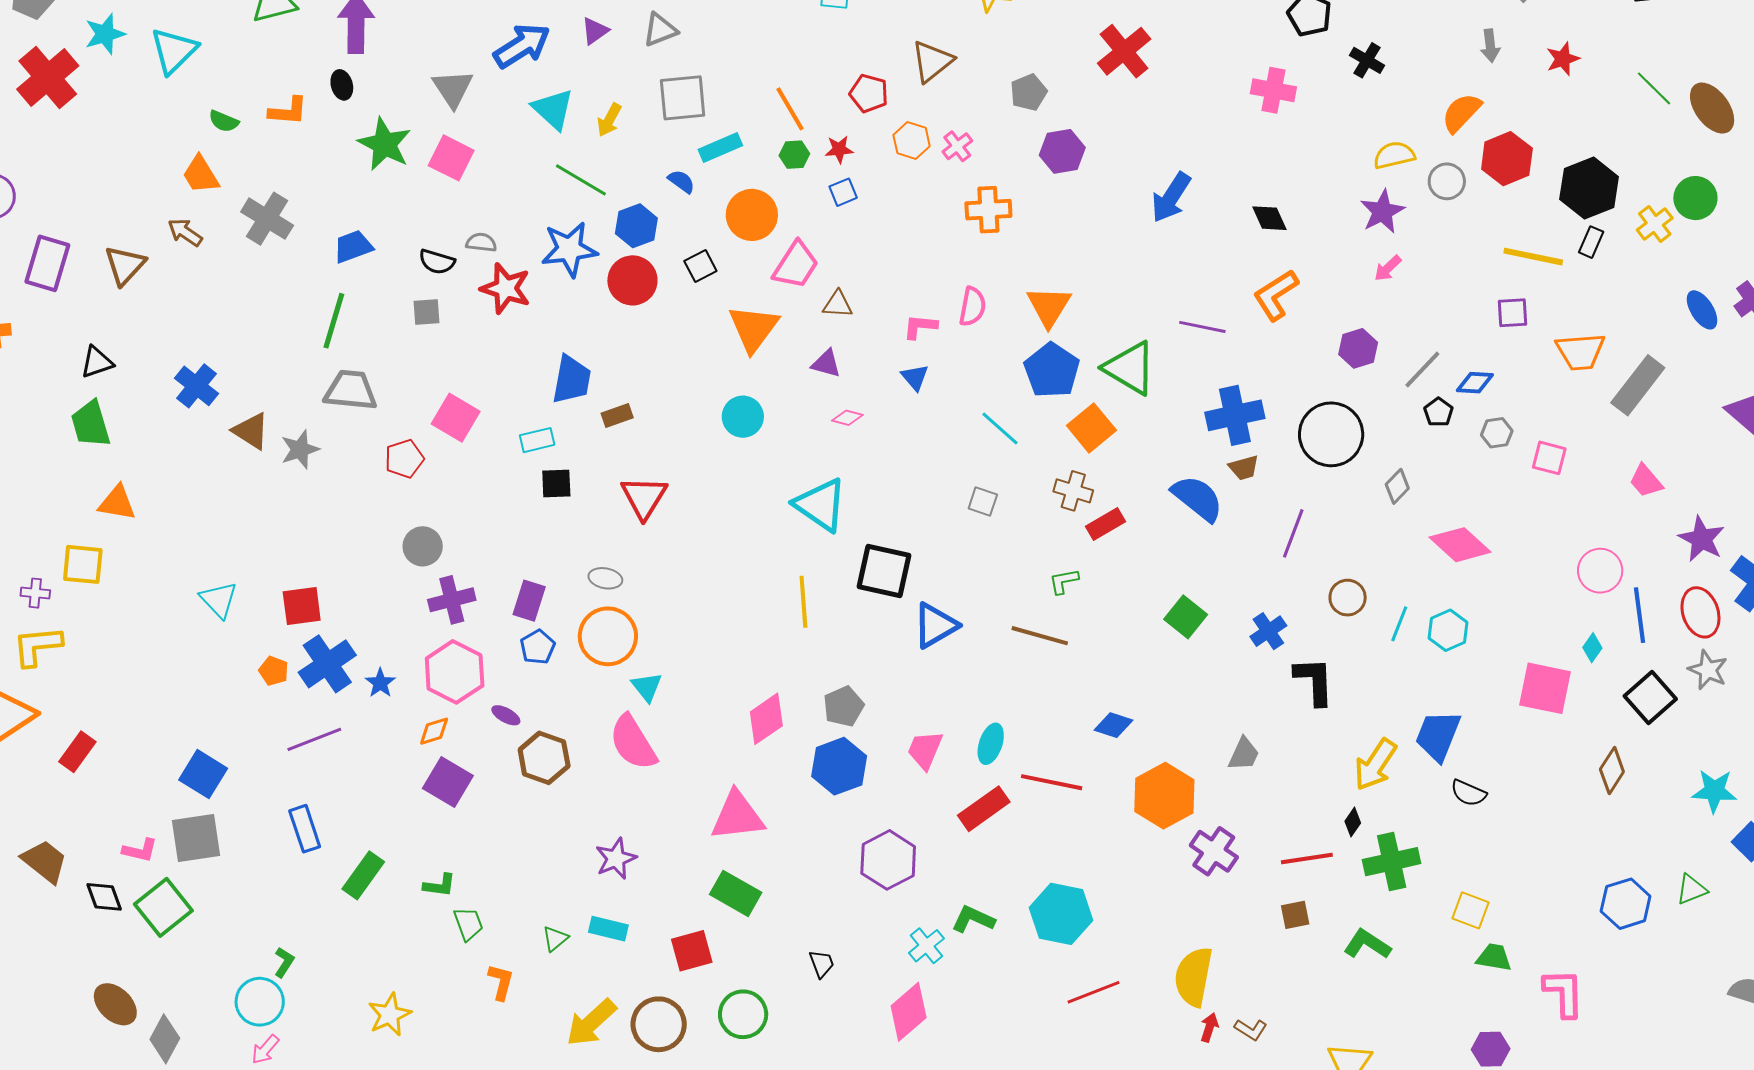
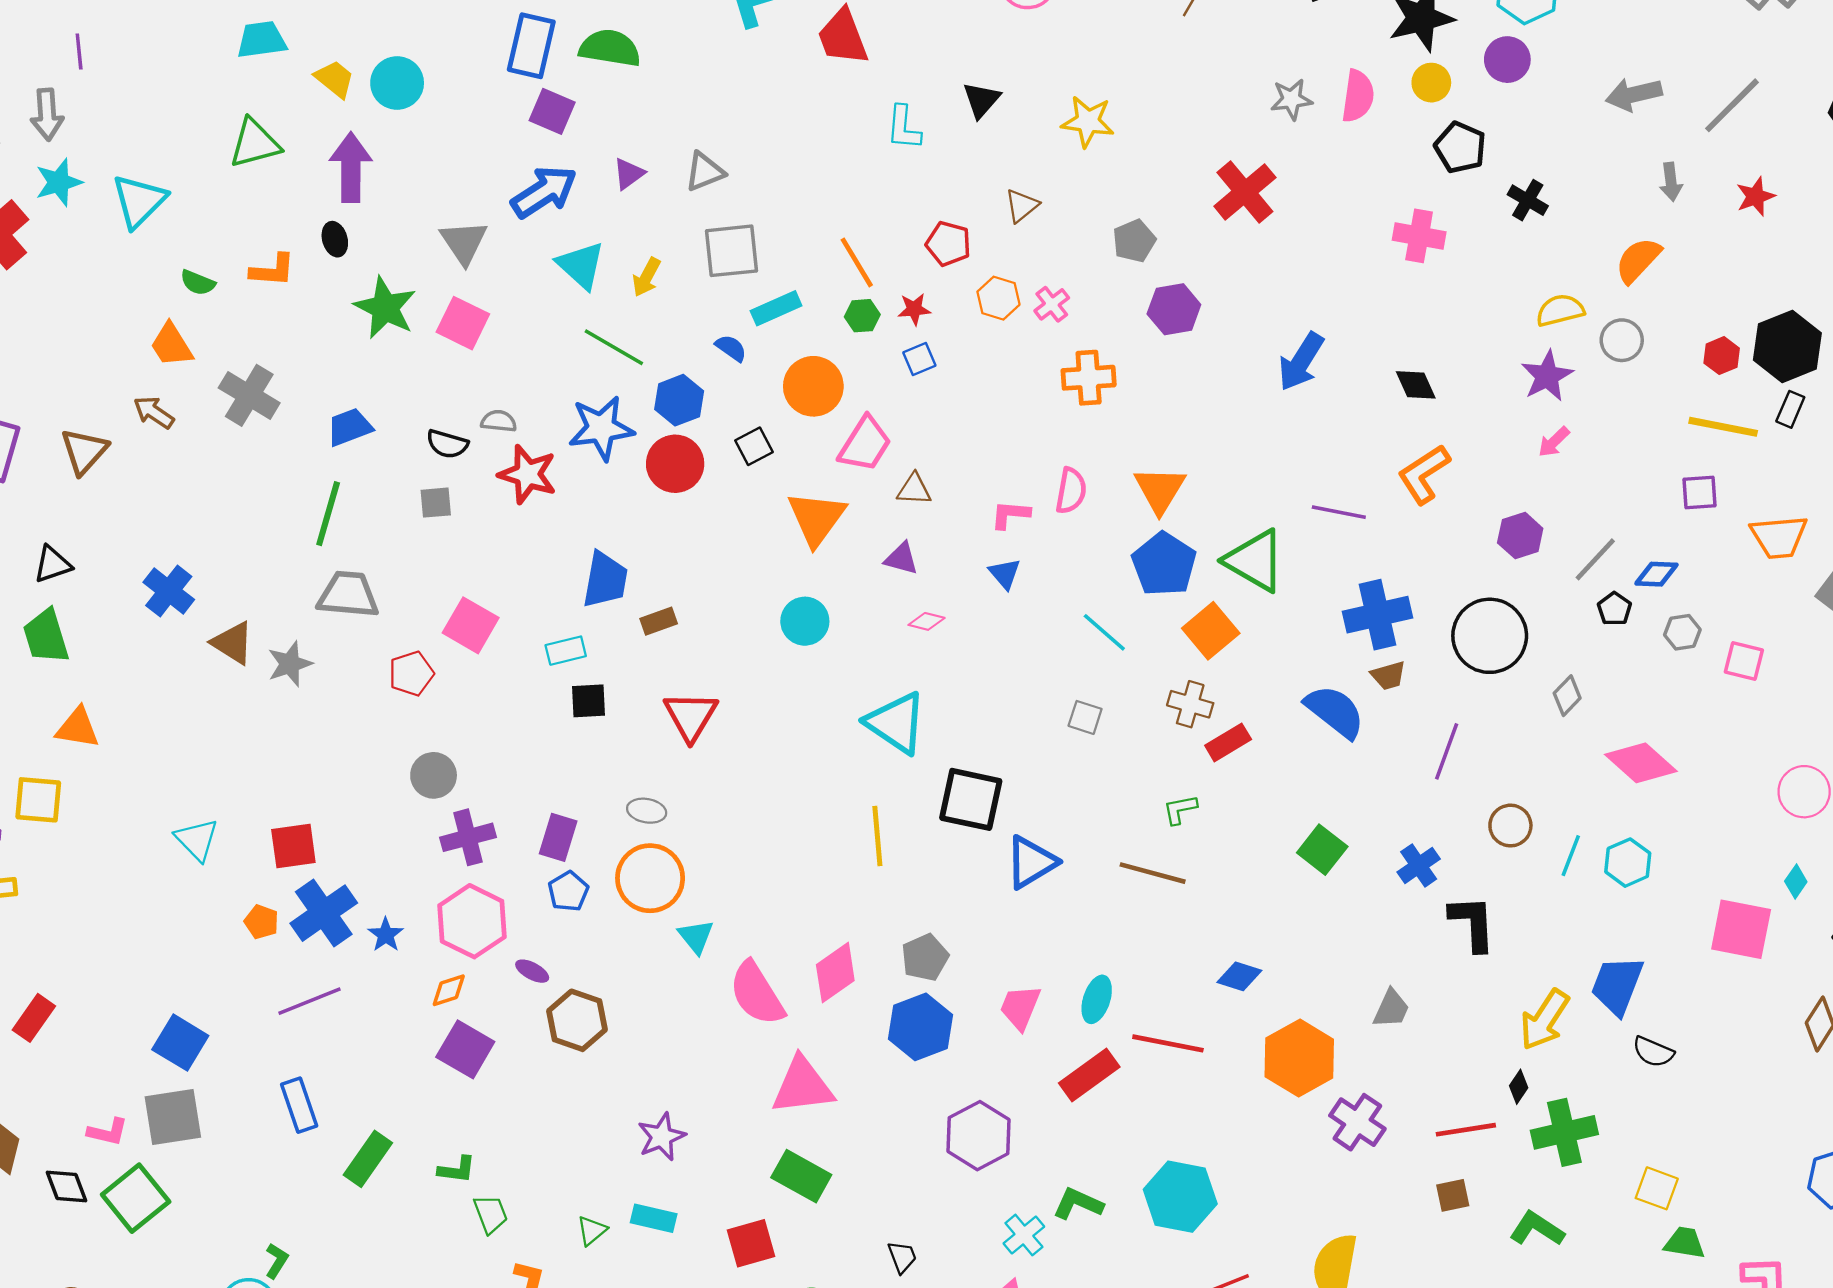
brown triangle: (932, 61) -> (1022, 206), size x0.7
red hexagon: (1507, 159) -> (1722, 356), moved, size x0.6
pink semicircle: (633, 742) -> (757, 994), moved

